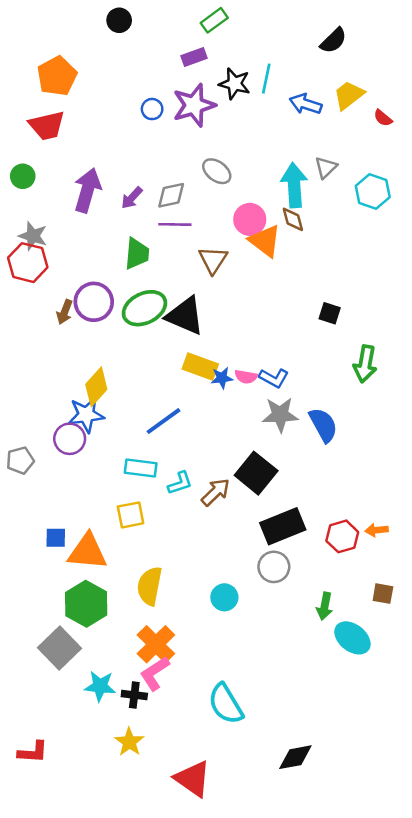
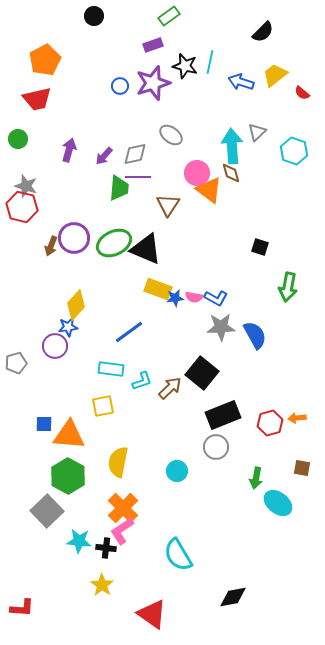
purple arrow: (87, 190) -> (69, 150), size x0.7
green trapezoid: (137, 254) -> (119, 188), moved
blue star: (86, 415) -> (68, 327), size x0.7
red L-shape: (33, 752) -> (22, 608), moved

